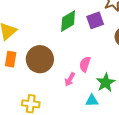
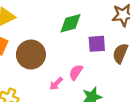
purple square: (95, 20) -> (97, 44), moved

